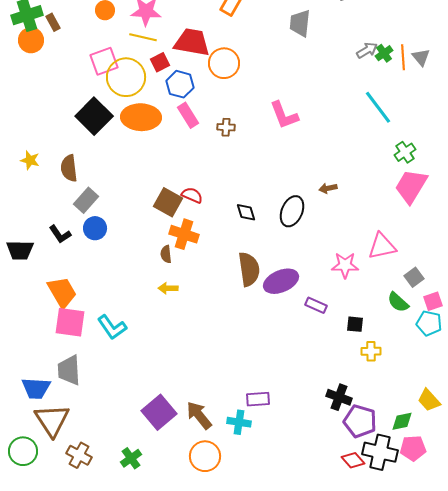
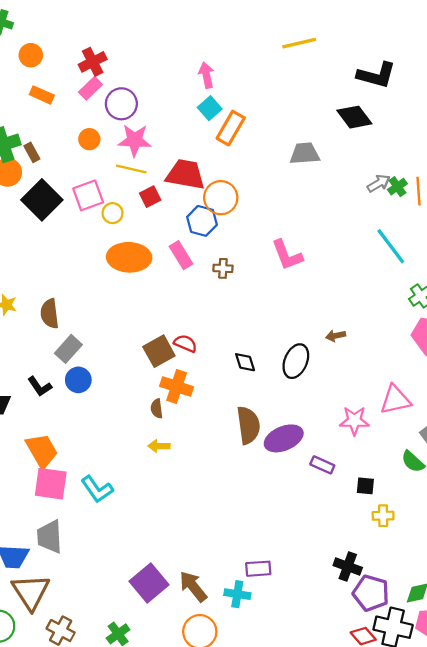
gray trapezoid: (300, 23) -> (305, 153), turned 80
yellow circle: (126, 77) -> (113, 213), size x0.5
blue hexagon: (180, 84) -> (202, 221), moved
black square: (94, 116) -> (42, 200), moved
brown square: (168, 202) -> (159, 351), turned 32

